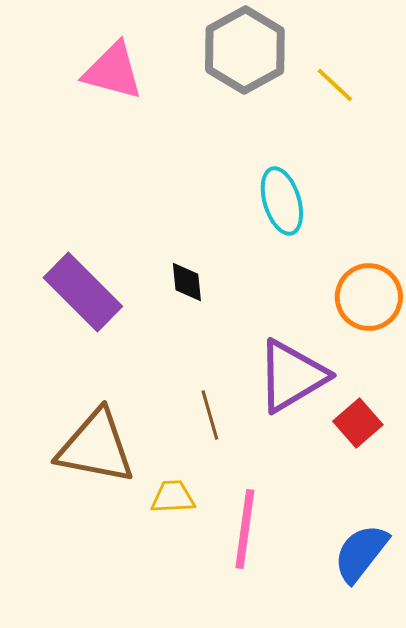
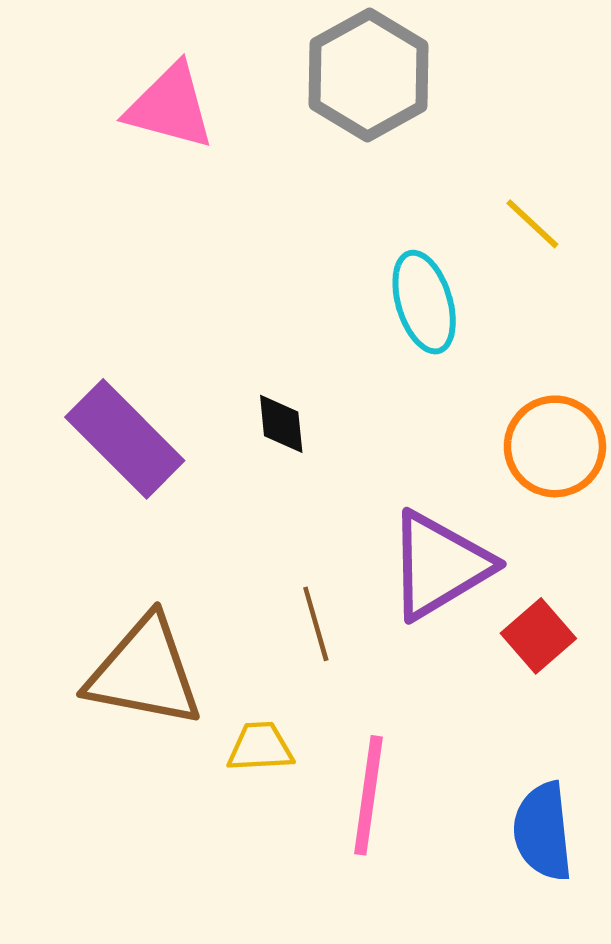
yellow line: (335, 85) -> (532, 224), moved
blue semicircle: (361, 553) -> (543, 831), turned -44

